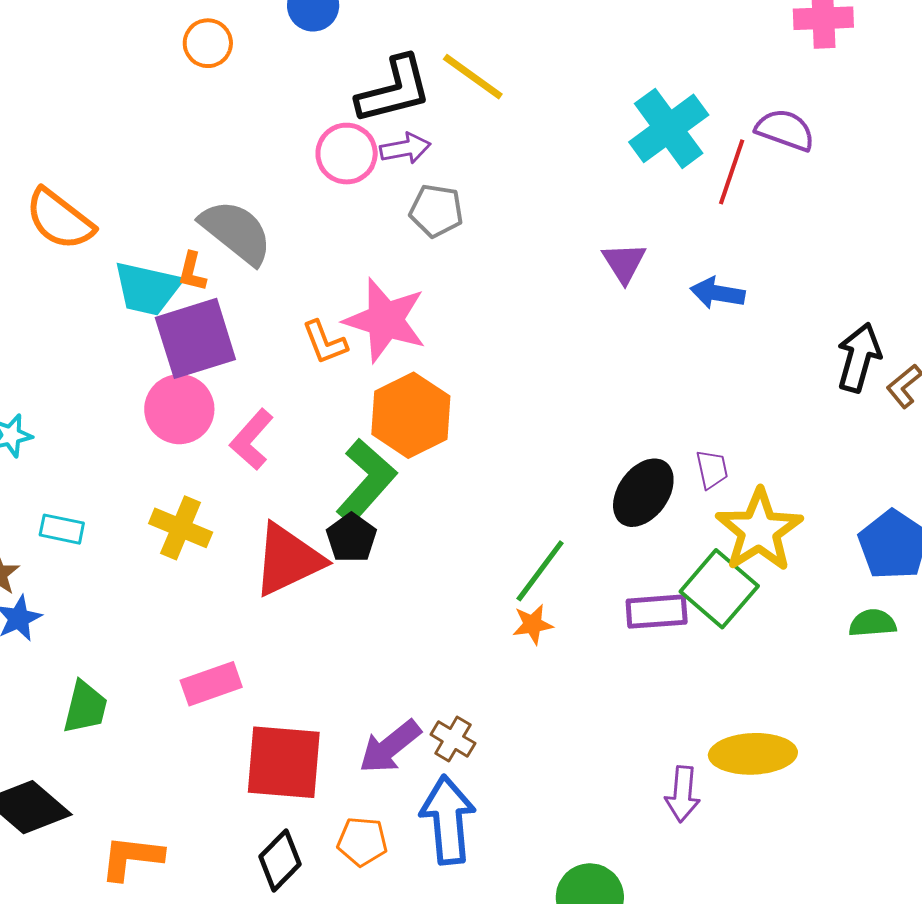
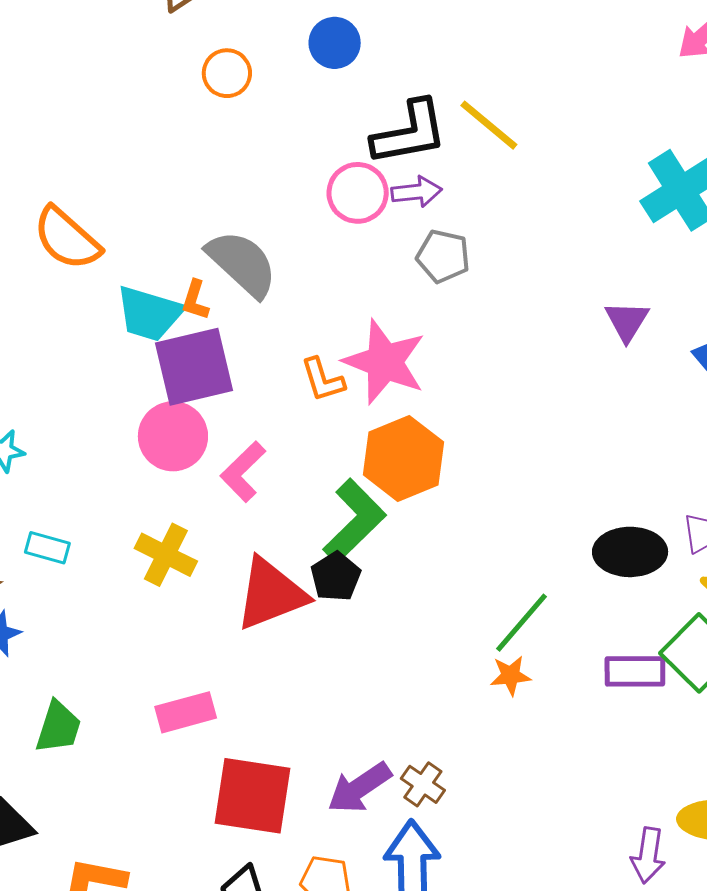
black ellipse: (643, 493) -> (630, 552), turned 50

